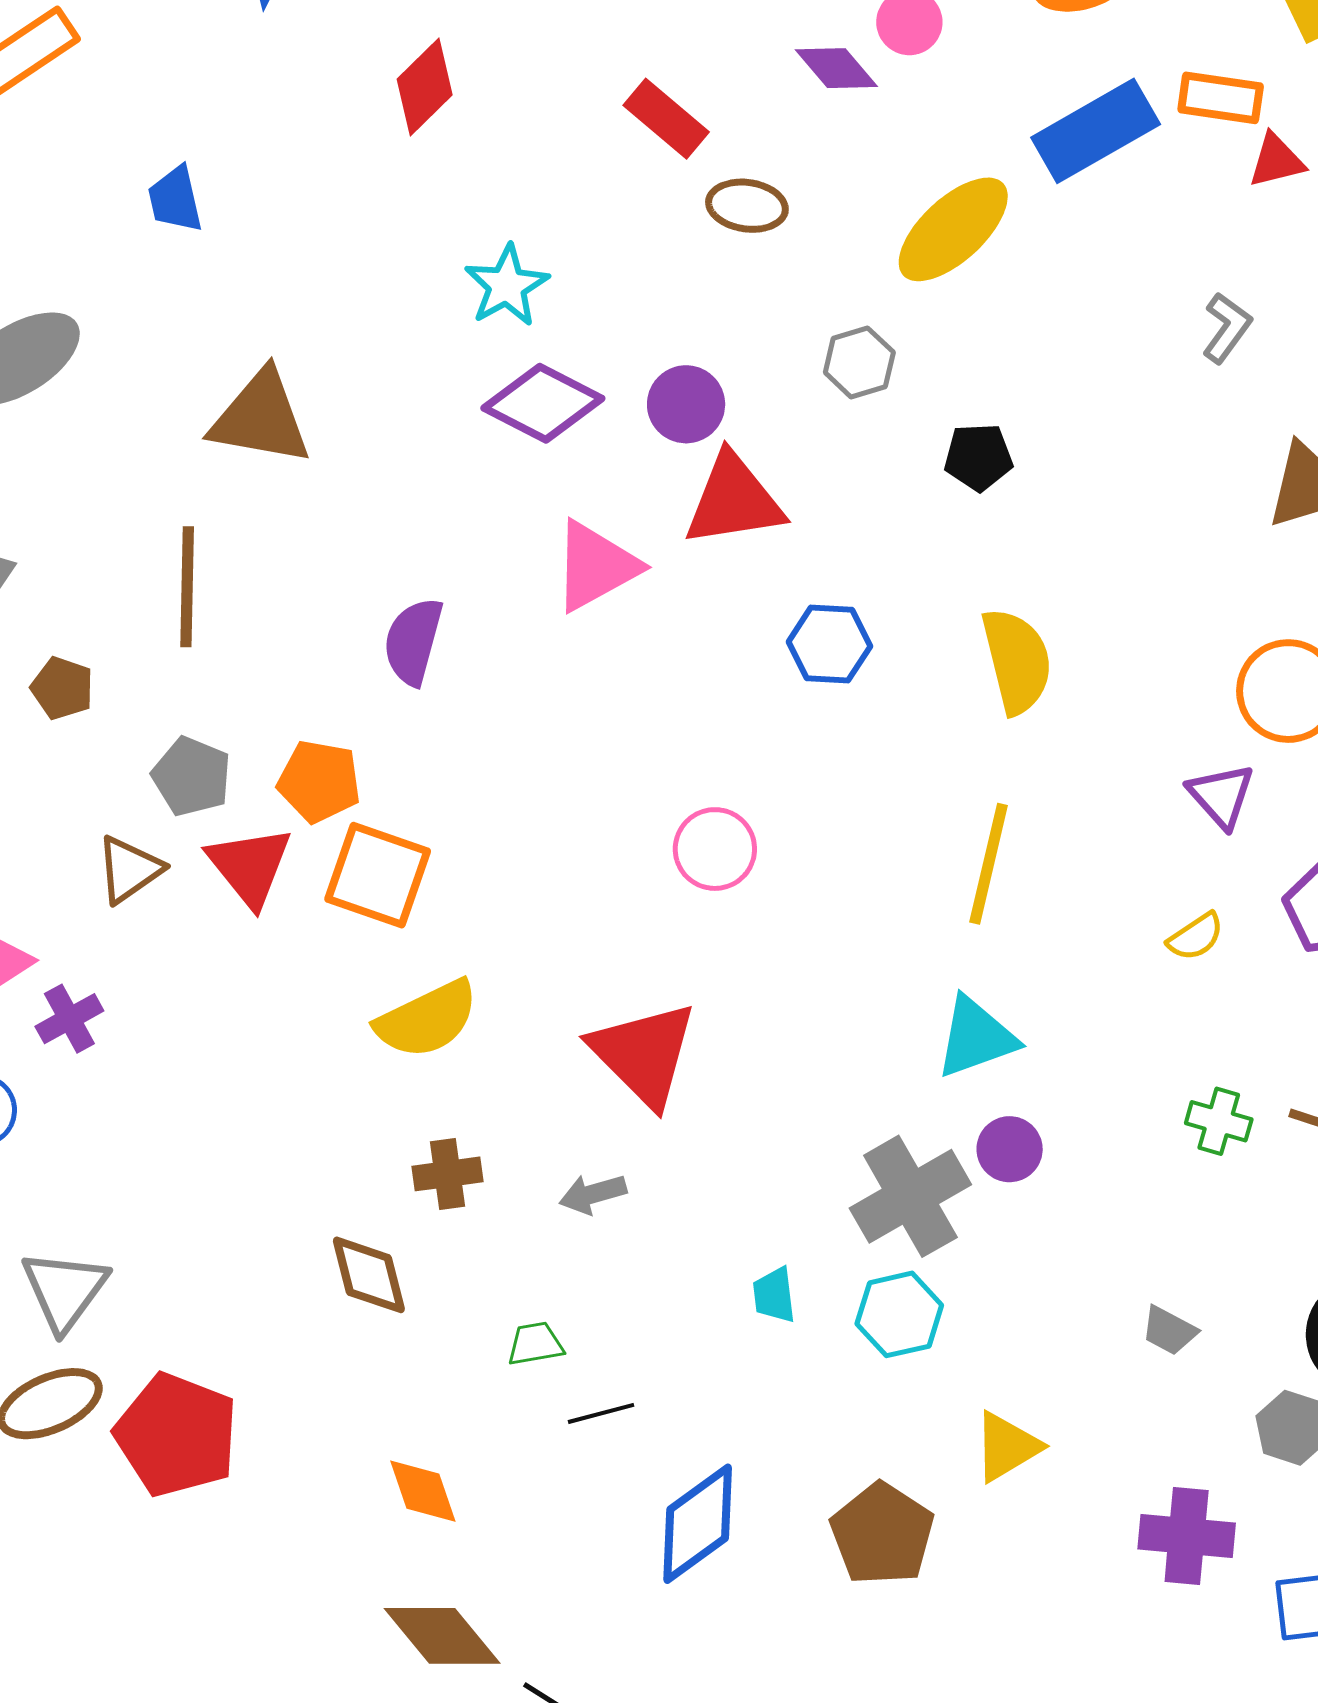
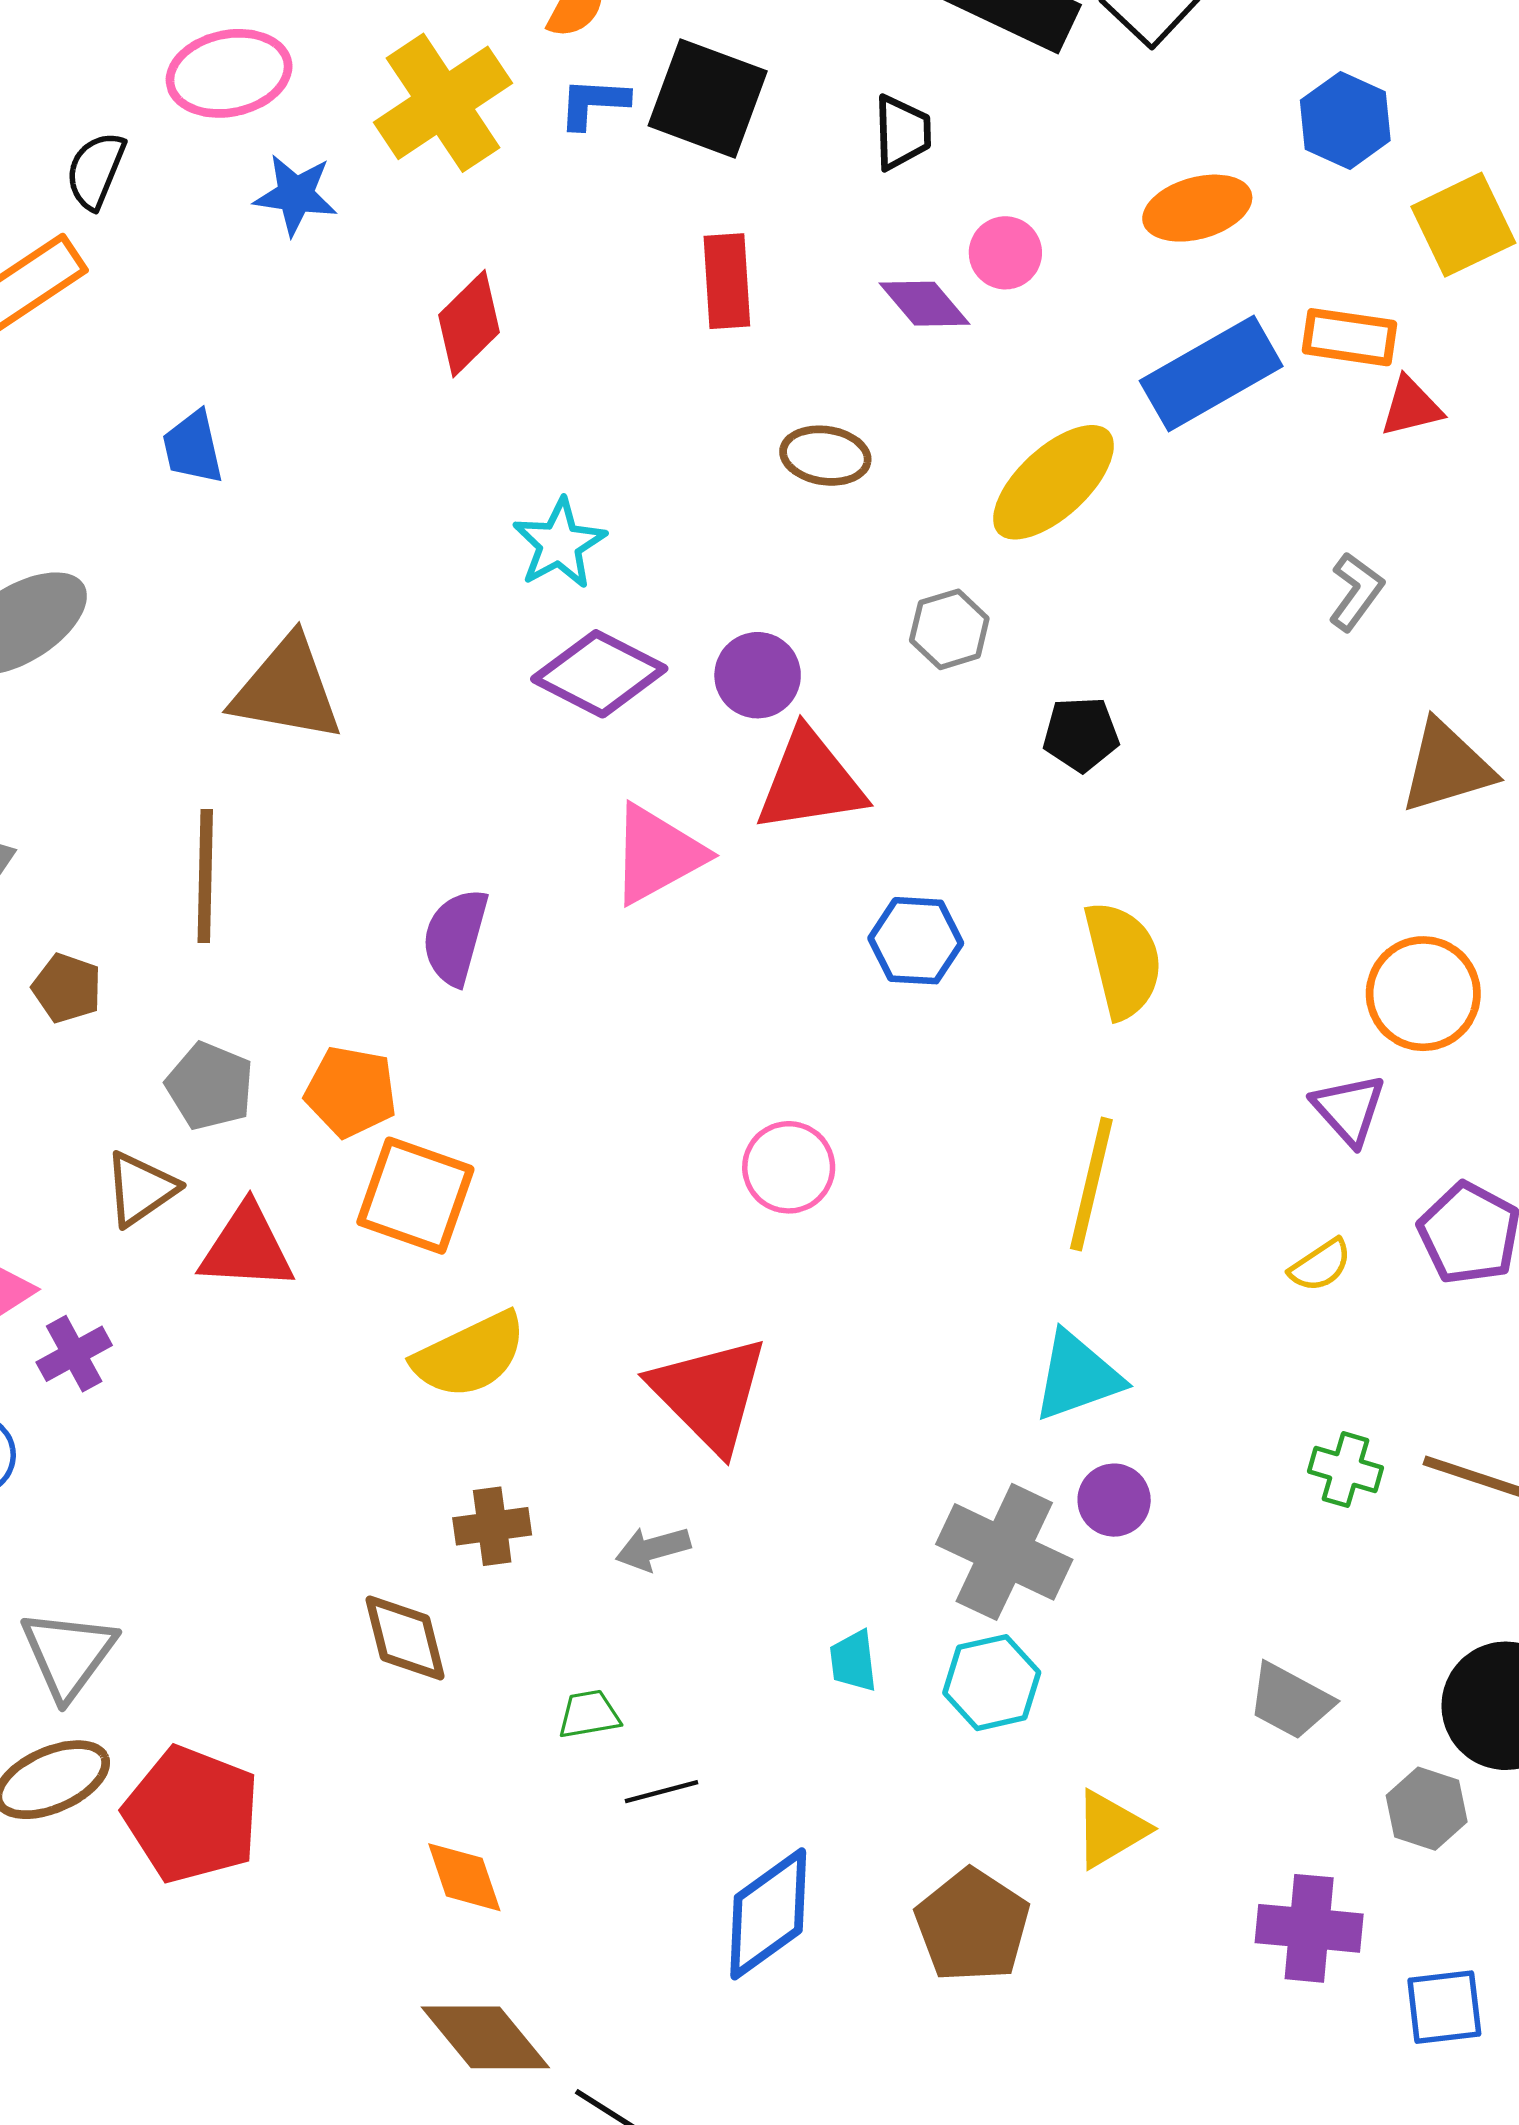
red rectangle: (666, 119) -> (727, 281), moved, turned 46
red triangle: (250, 866) -> (247, 1248), moved, turned -48
gray cross: (910, 1196) -> (1004, 1552), turned -35
gray trapezoid: (1169, 1331) -> (1290, 1701), size x1.4

